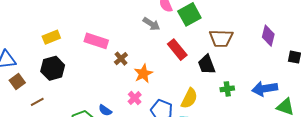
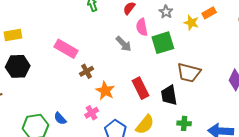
yellow rectangle: (51, 37) -> (13, 35), moved
red rectangle: (177, 50) -> (140, 88), moved
orange star: (143, 74) -> (105, 91), turned -30

